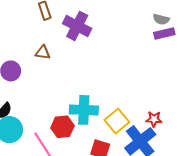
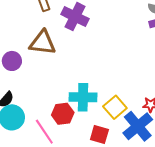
brown triangle: (43, 52) -> (42, 43), size x1.8

